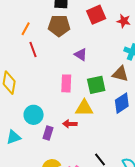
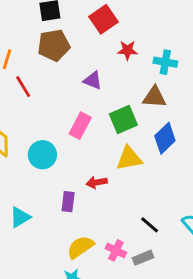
red star: (124, 21) -> (127, 50), moved
pink rectangle: (66, 83) -> (80, 126), turned 36
yellow triangle: (84, 108) -> (129, 158), moved
cyan circle: (34, 115) -> (42, 155), moved

